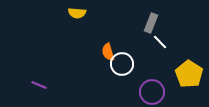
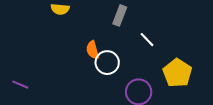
gray rectangle: (151, 23) -> (120, 15), moved

